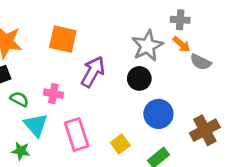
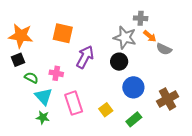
gray cross: (180, 20) -> (141, 18), moved
gray star: (147, 46) -> (125, 37), turned -30
green star: (21, 151) -> (43, 117), moved

